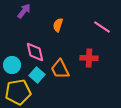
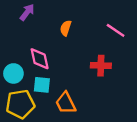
orange trapezoid: (60, 69) -> (66, 103), moved
cyan square: (37, 75) -> (42, 85), turned -35

